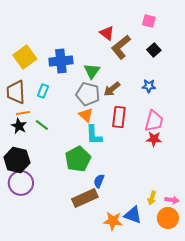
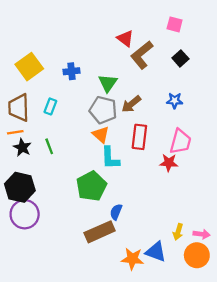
blue cross: (61, 61) -> (71, 71), size x0.6
orange line: (23, 113) -> (15, 132), moved
green line: (42, 125) -> (49, 146), turned 32
red star: (154, 139) -> (169, 163), moved

